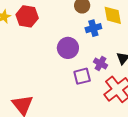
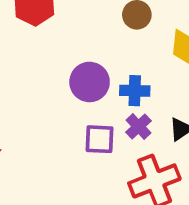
blue cross: (93, 28) -> (135, 91), moved

